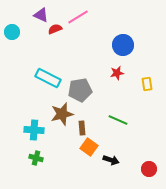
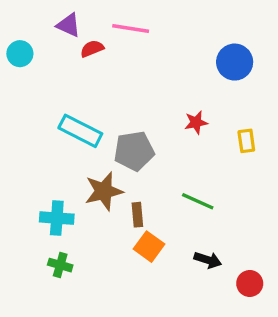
pink line: (78, 17) -> (131, 28), turned 40
blue circle: (123, 45) -> (235, 62), moved
black arrow: (111, 160) -> (208, 260), moved

